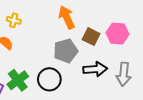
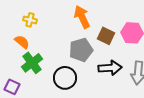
green cross: (18, 80) -> (32, 63), moved

